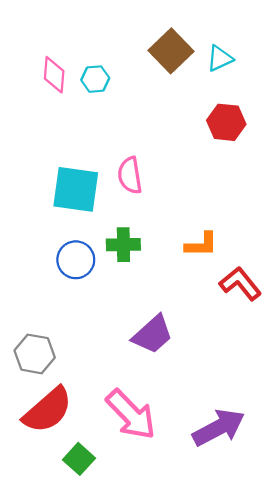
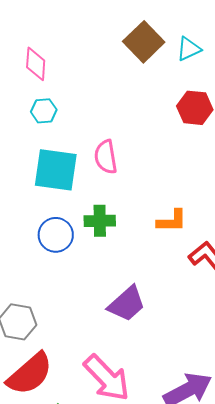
cyan hexagon: (95, 79) -> (44, 111), moved

